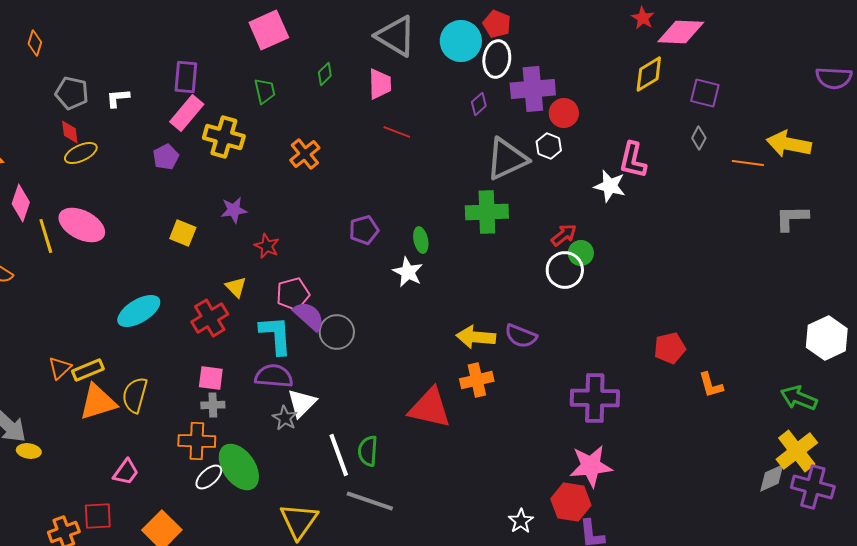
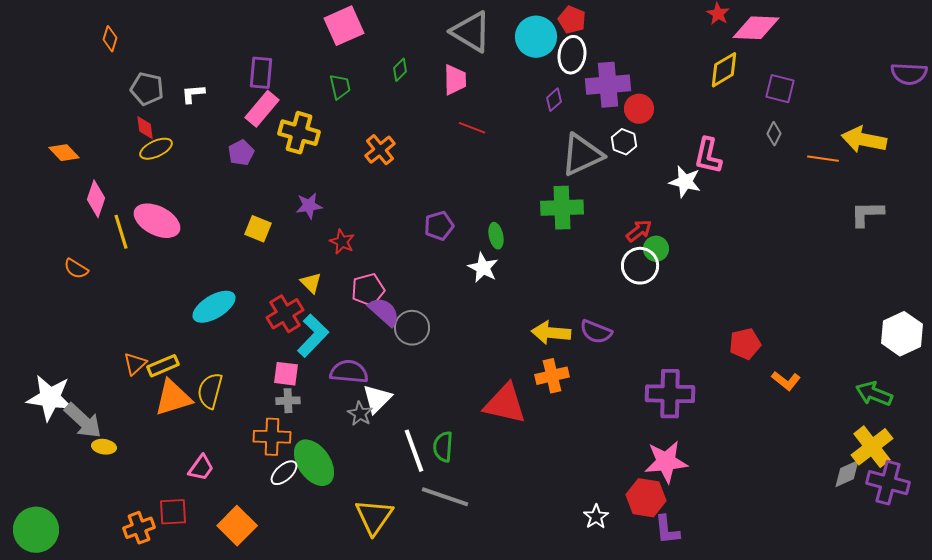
cyan L-shape: (276, 335) -> (313, 336), moved, turned 48
orange L-shape: (711, 385) -> (786, 381), turned -36

